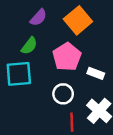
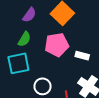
pink pentagon: (67, 57) -> (57, 45), turned 30
white circle: (63, 94) -> (43, 86), moved

